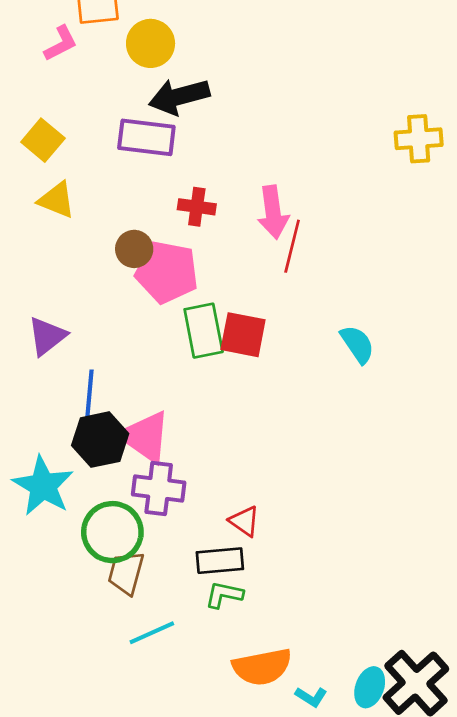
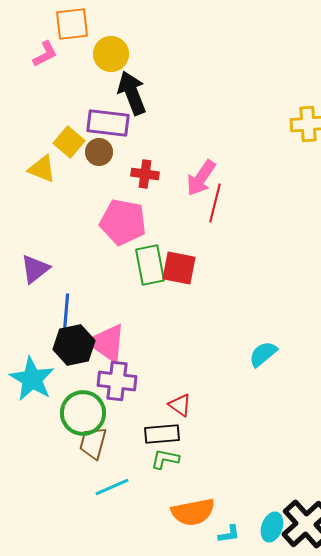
black arrow: (179, 97) -> (132, 93), turned 84
yellow square: (43, 140) -> (69, 142), moved
pink arrow: (273, 212) -> (201, 178), turned 42
brown circle: (134, 249) -> (99, 152), moved
cyan semicircle: (357, 344) -> (263, 354), moved, turned -96
cyan L-shape: (311, 697) -> (229, 534), turned -40

